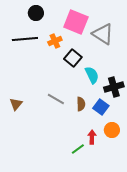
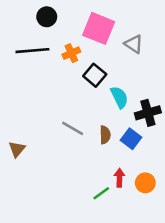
gray triangle: (103, 34) -> (134, 44), size x0.7
brown triangle: (16, 104) -> (17, 149), moved
orange circle: (112, 130) -> (145, 183), moved

